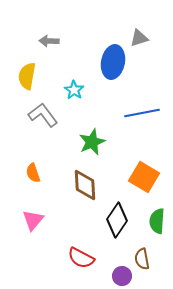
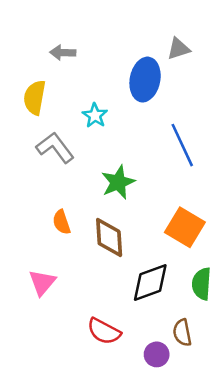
blue line: (142, 113) -> (182, 145), turned 76
orange semicircle: (33, 173) -> (62, 222), moved
black diamond: (117, 220) -> (150, 282), turned 36

